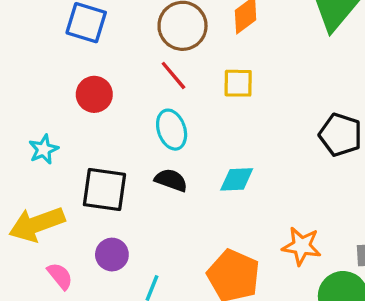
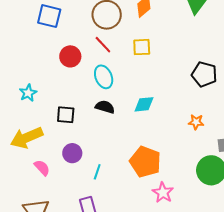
red circle: (94, 94) -> (70, 56), moved
black square: (104, 189) -> (66, 115), size x0.7
orange star: (302, 246) -> (196, 122), moved, size x0.7

